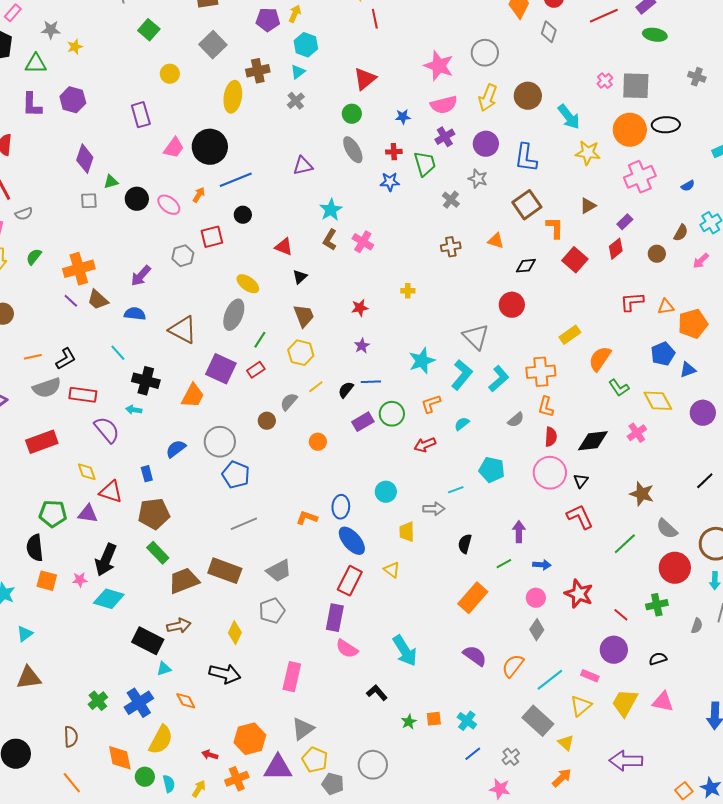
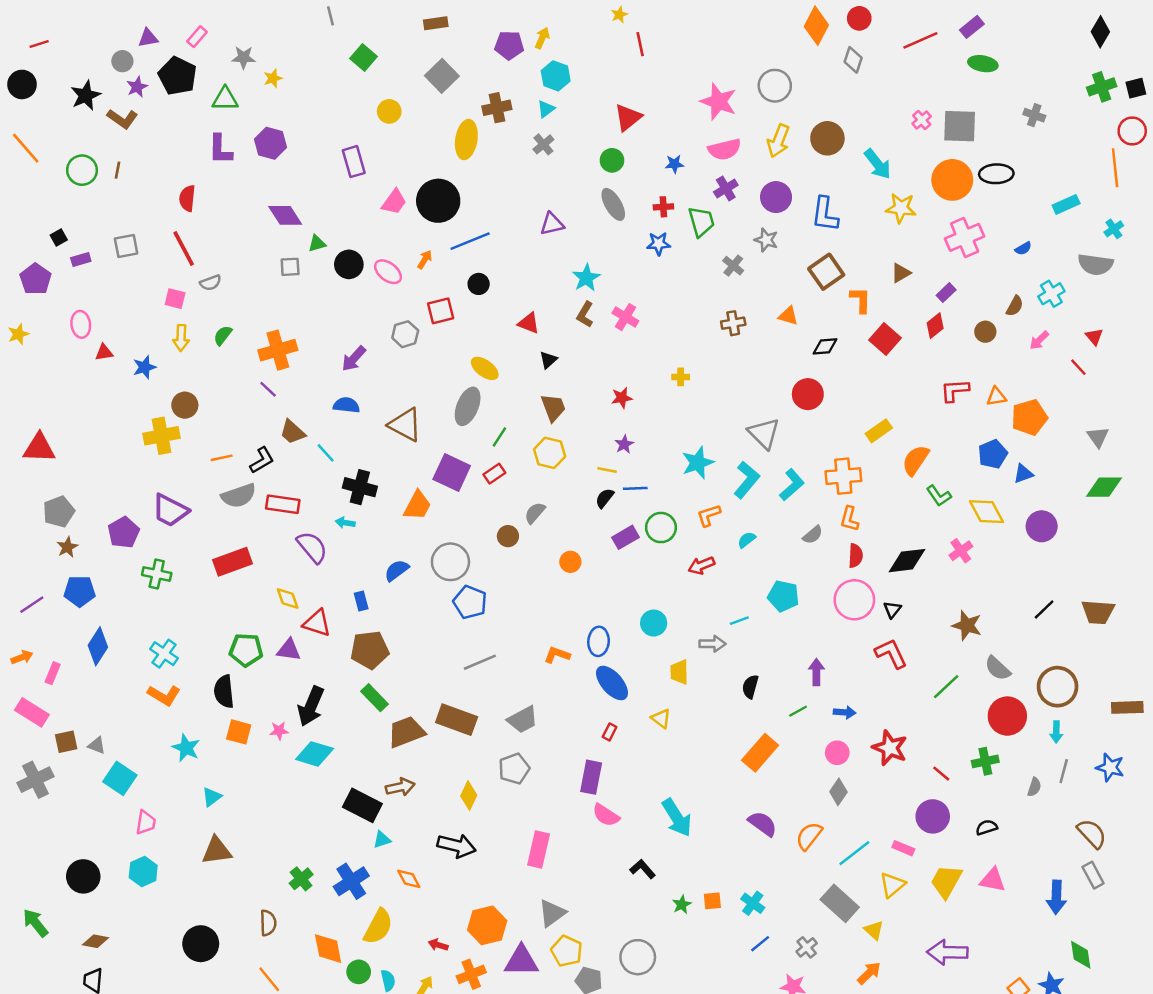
purple diamond: (85, 159) -> (285, 215), turned -52
brown trapezoid: (98, 300) -> (293, 432), moved
yellow line: (316, 387) -> (607, 470), moved, turned 49
red rectangle: (350, 581) -> (610, 732), size x0.5

